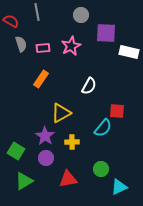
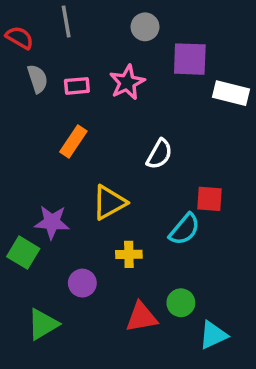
purple star: (45, 136) -> (52, 222), moved, turned -30
green square: (16, 151) -> (23, 253), moved
red triangle: (68, 179) -> (141, 317), moved

